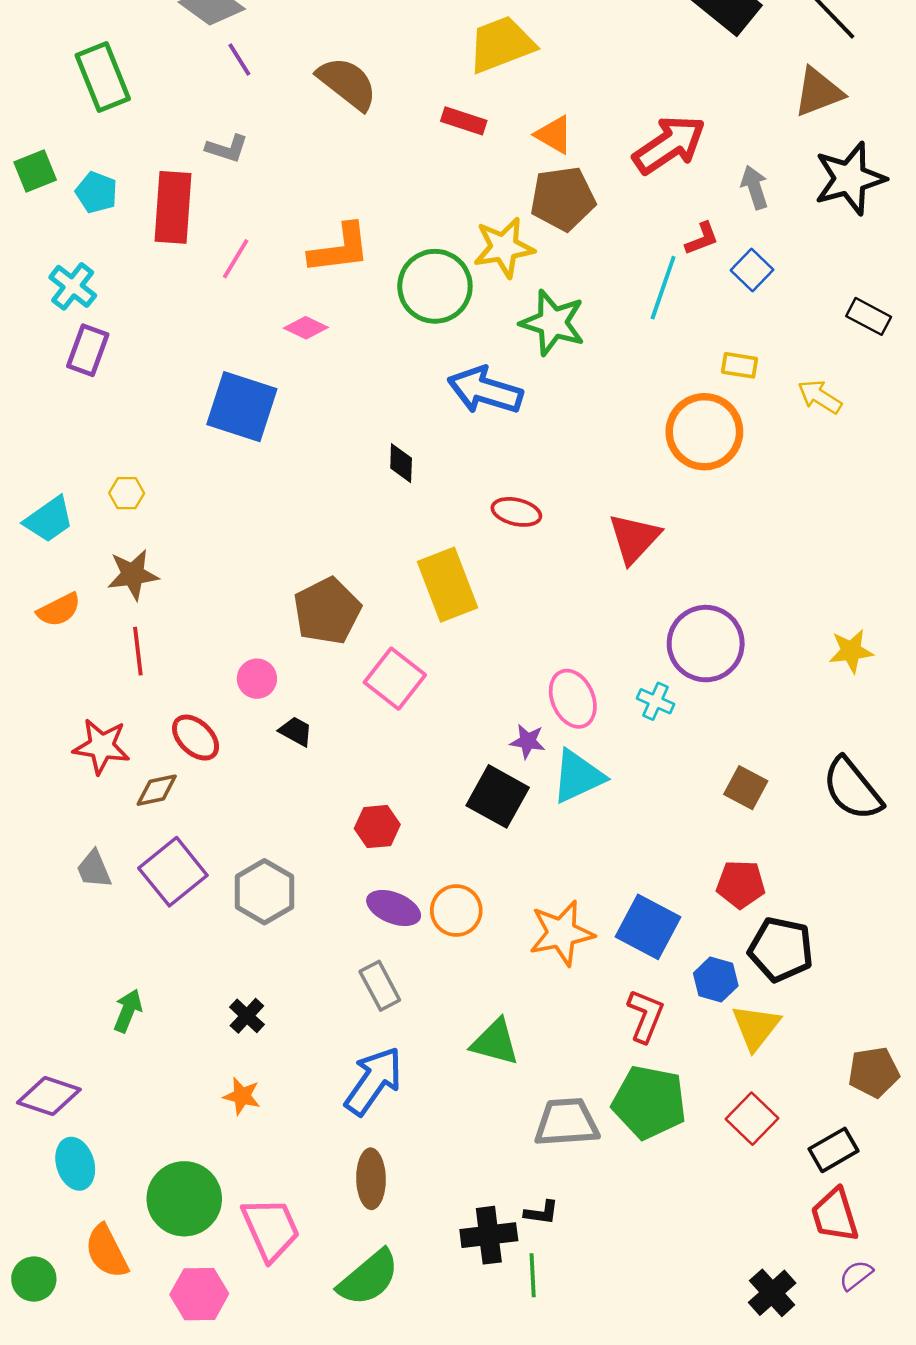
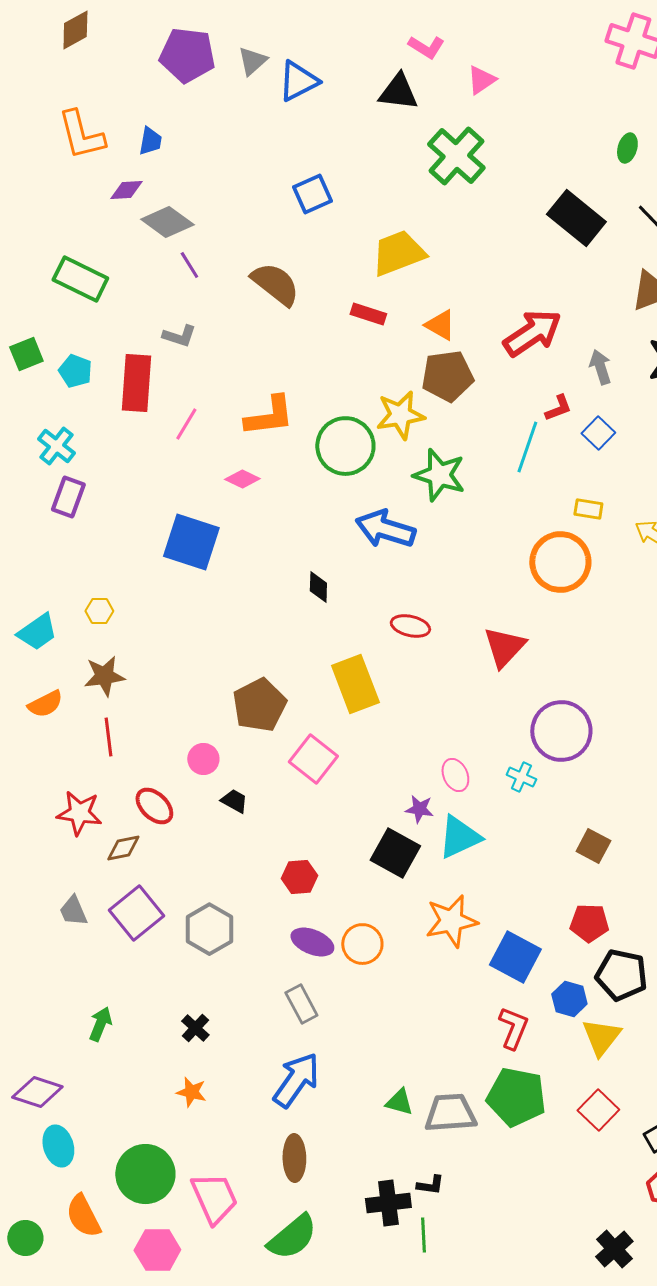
green rectangle: (103, 77) -> (80, 279), turned -42
pink ellipse: (573, 699) -> (455, 775), size x0.7
orange star: (562, 933) -> (451, 921), moved
green triangle: (495, 1042) -> (399, 1102), moved, size x0.7

